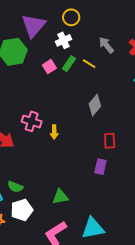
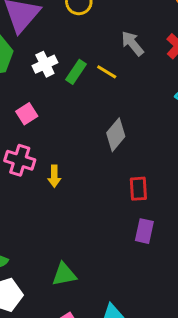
white cross: (64, 40) -> (45, 64), moved
pink square: (49, 67) -> (27, 114), moved
purple rectangle: (100, 167) -> (144, 231), moved

